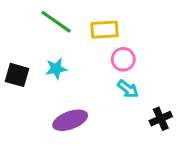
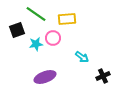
pink circle: (123, 59) -> (53, 38), moved
black square: (17, 75) -> (17, 30), moved, turned -35

